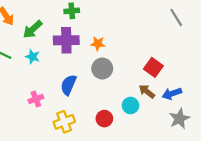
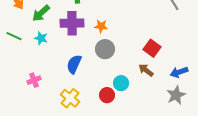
blue arrow: (172, 94) -> (179, 72), moved
pink cross: (36, 99) -> (34, 80), moved
cyan circle: (130, 106) -> (121, 83), moved
yellow cross: (64, 122) -> (70, 98), turned -30

